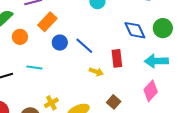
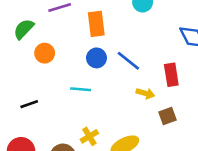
orange rectangle: (47, 22) -> (96, 24), moved, turned -48
cyan line: (34, 67) -> (81, 89), moved
brown square: (114, 102) -> (167, 116), moved, turned 32

